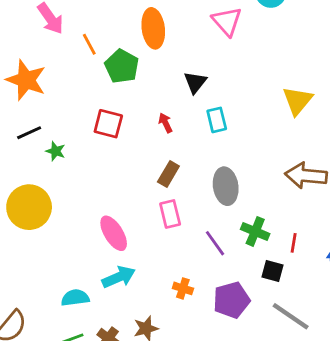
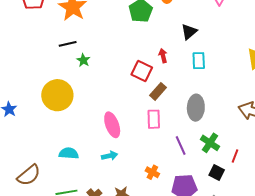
red square: (108, 124) -> (142, 71), moved
cyan arrow: (119, 277) -> (110, 156), size x0.7
cyan semicircle: (75, 298) -> (69, 153), moved

